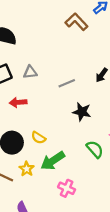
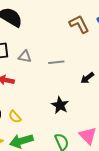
gray line: (67, 83) -> (56, 62), moved

